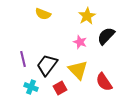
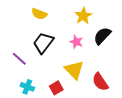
purple line: (23, 59) -> (19, 59), turned -35
black trapezoid: (47, 65) -> (43, 43), moved

